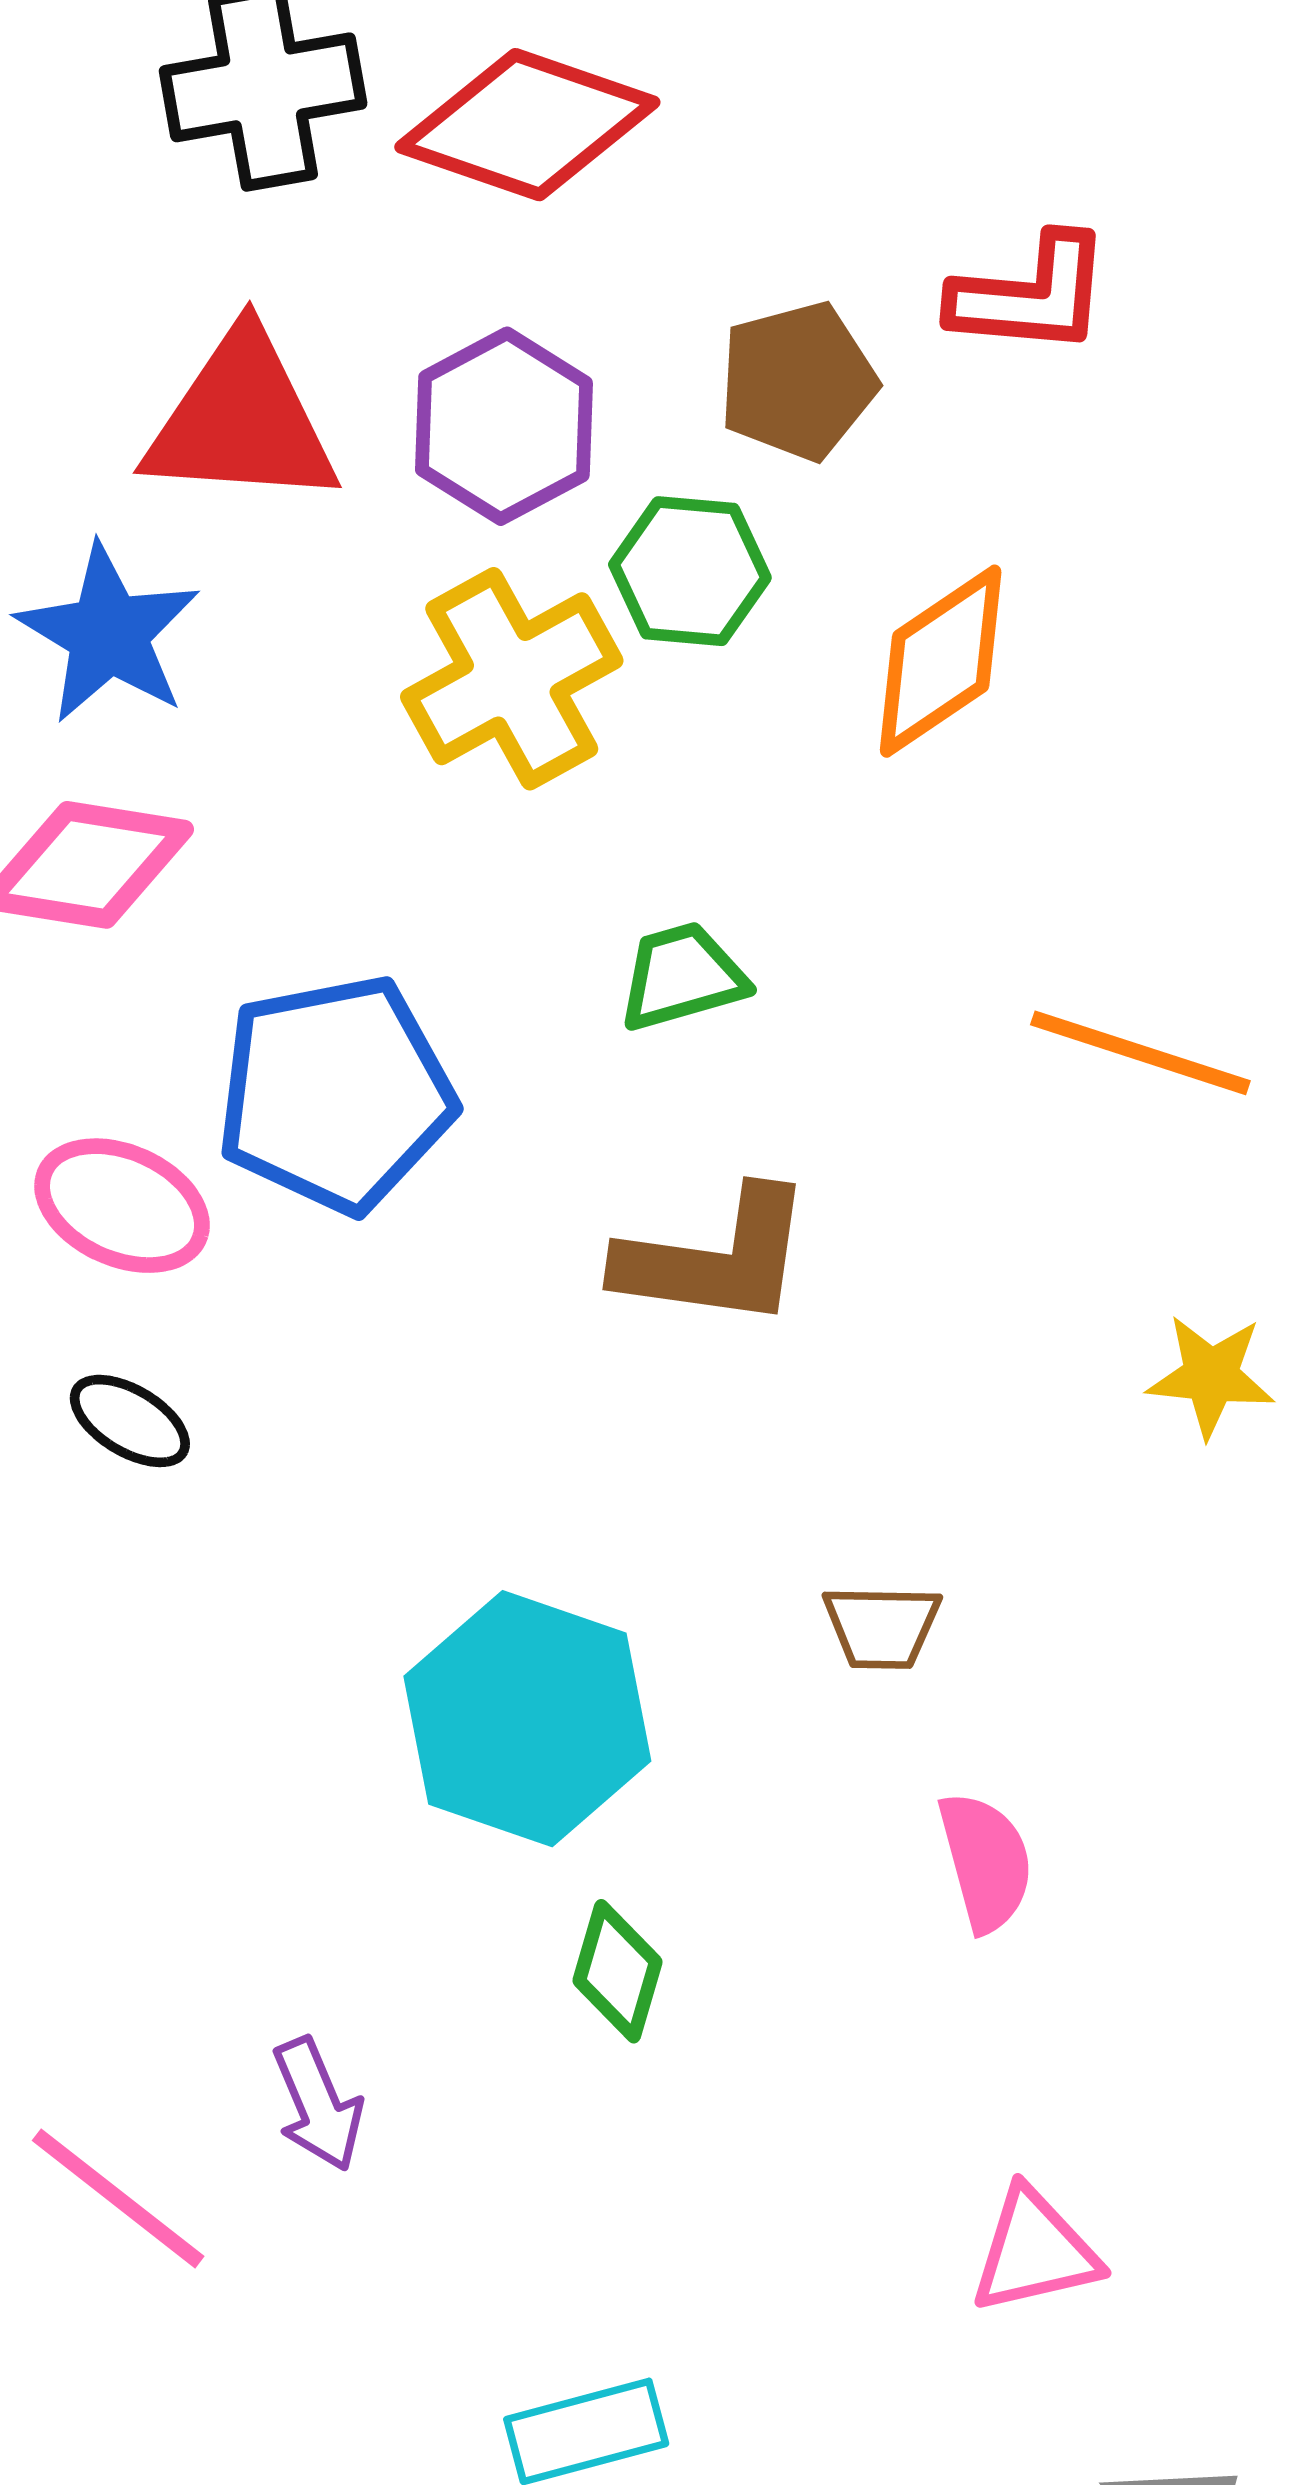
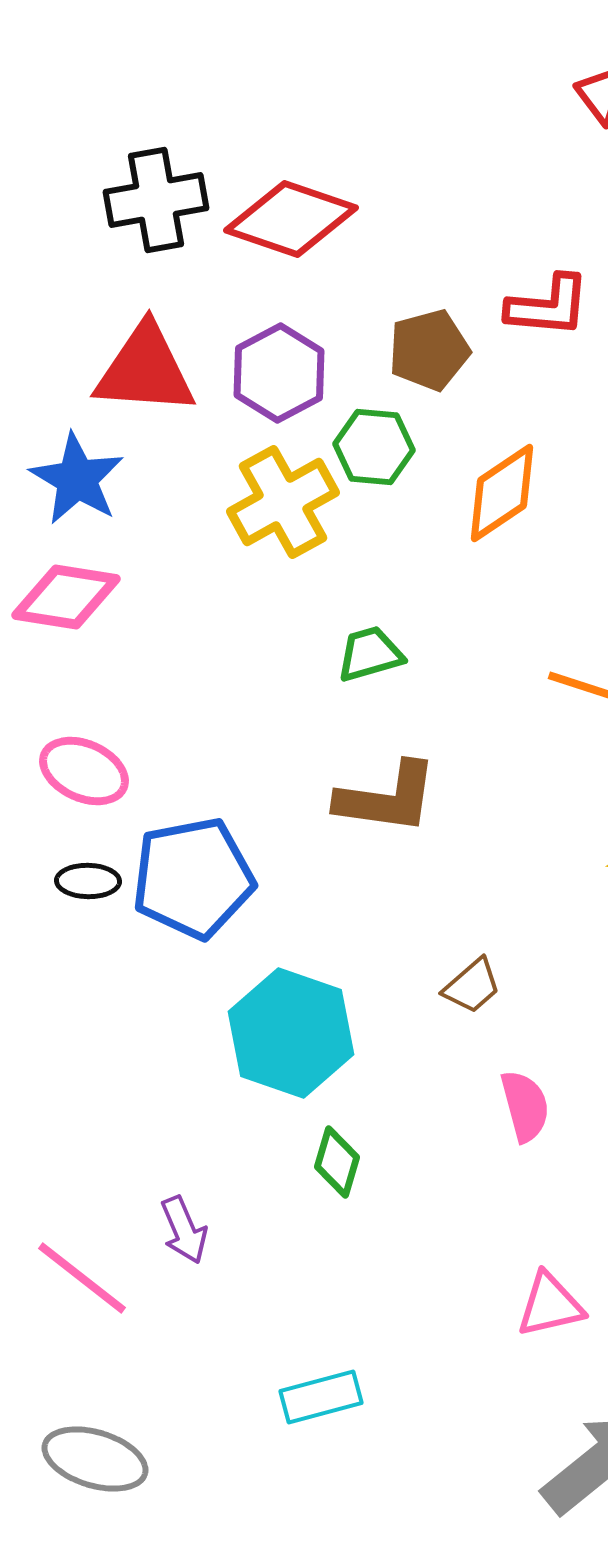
blue pentagon: (335, 1094) -> (193, 878), moved
black ellipse: (130, 1421) -> (88, 881), turned -30
brown trapezoid: (882, 1627) -> (472, 986), turned -42

